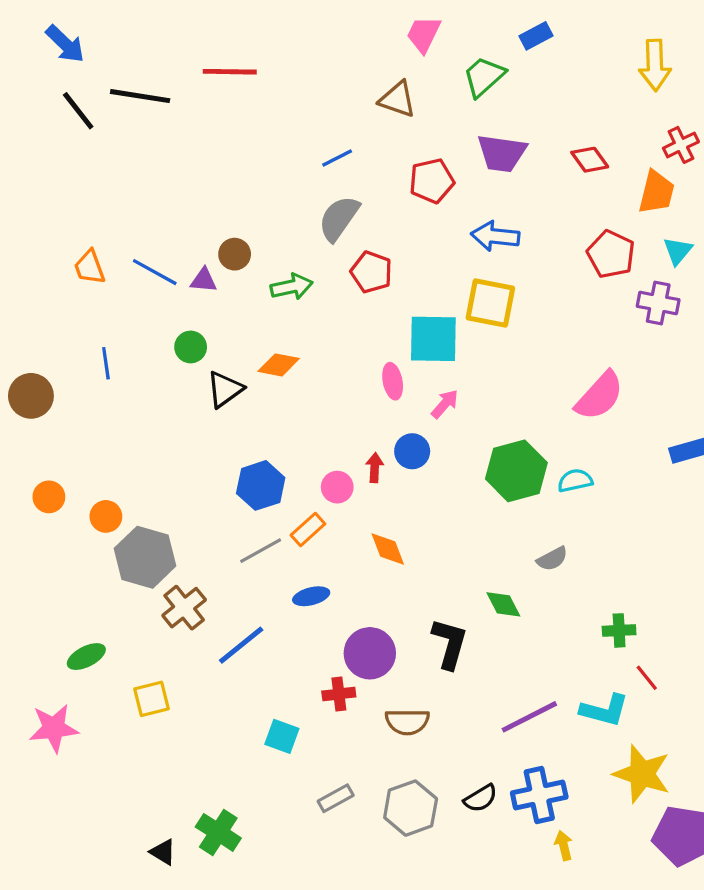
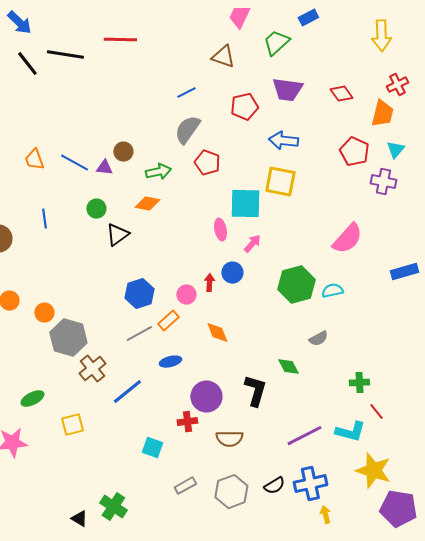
orange diamond: (279, 365) -> (147, 204), moved

